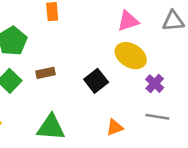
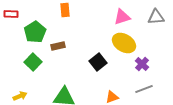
brown rectangle: (46, 73) -> (58, 46), moved
gray line: (157, 117) -> (144, 89), turned -30

